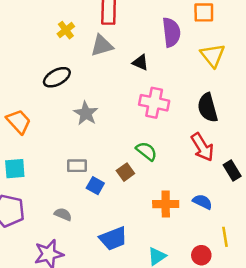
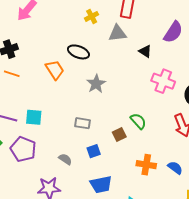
purple semicircle: (171, 32) -> (173, 32), turned 30
black ellipse: (57, 77) -> (78, 52), turned 40
pink cross: (154, 103) -> (163, 81), moved
orange trapezoid: (19, 121) -> (55, 70), moved
blue square: (95, 186) -> (94, 151), moved, turned 32

